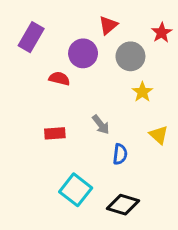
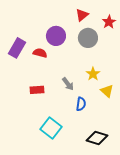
red triangle: (108, 25) -> (82, 15), moved
purple rectangle: (31, 37) -> (17, 48), moved
yellow star: (142, 92) -> (93, 74), moved
black diamond: (123, 205) -> (97, 138), moved

